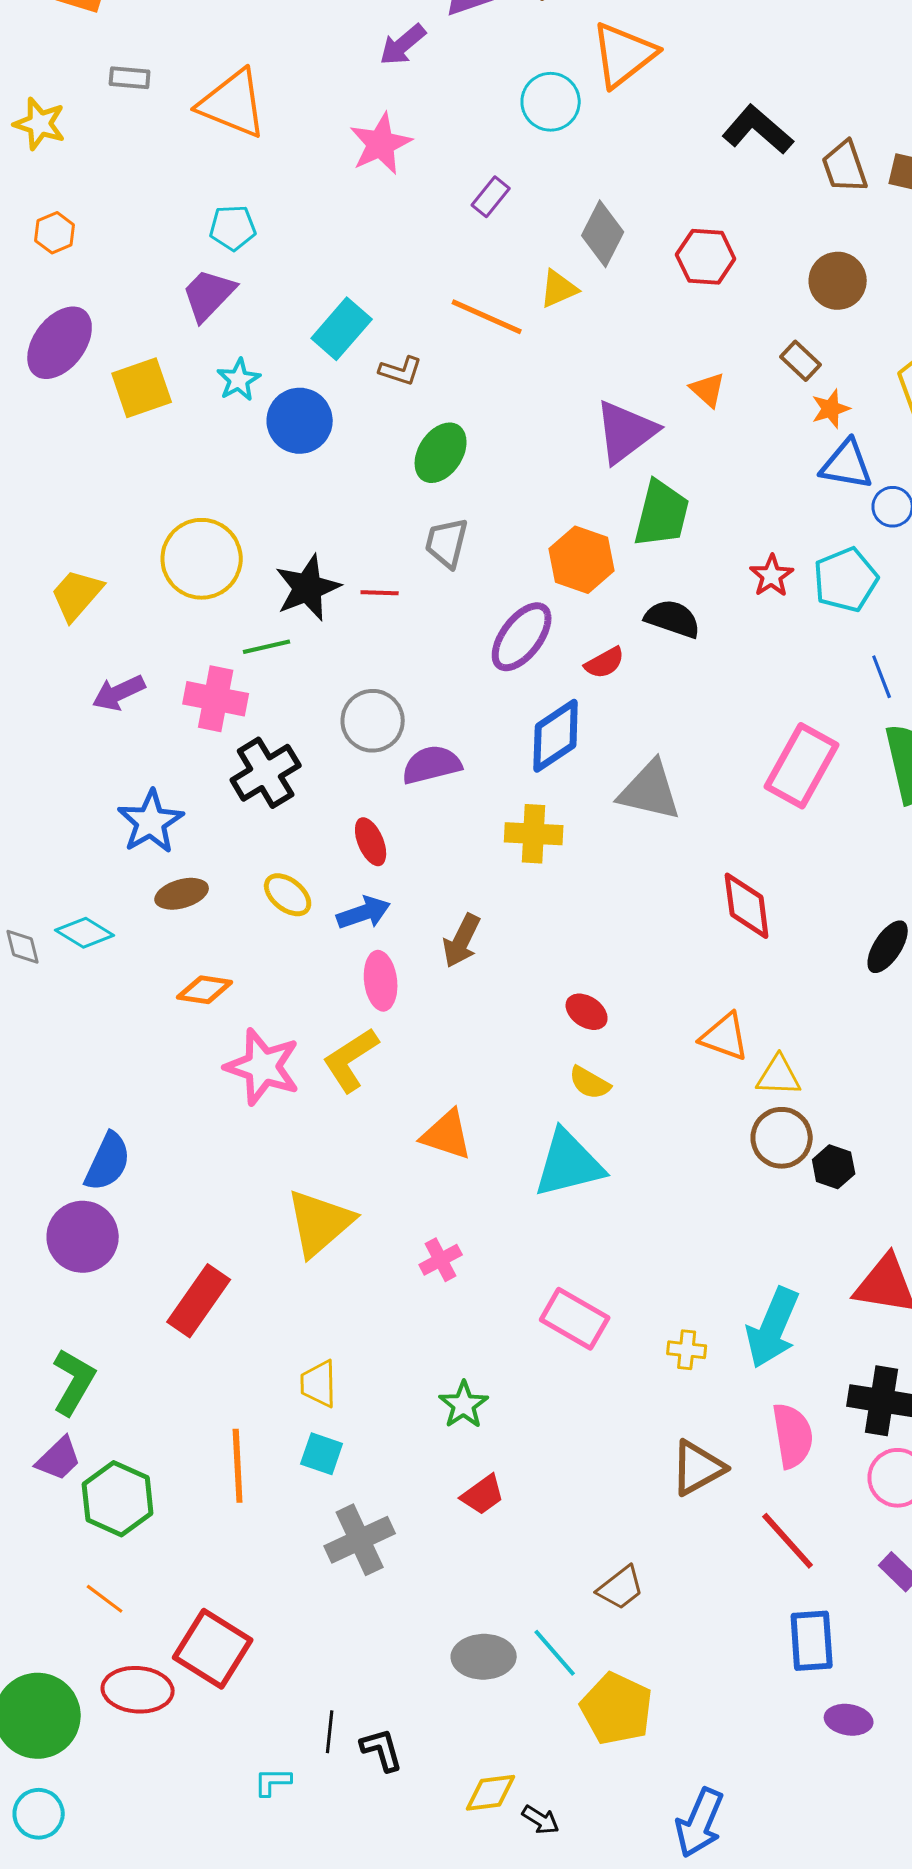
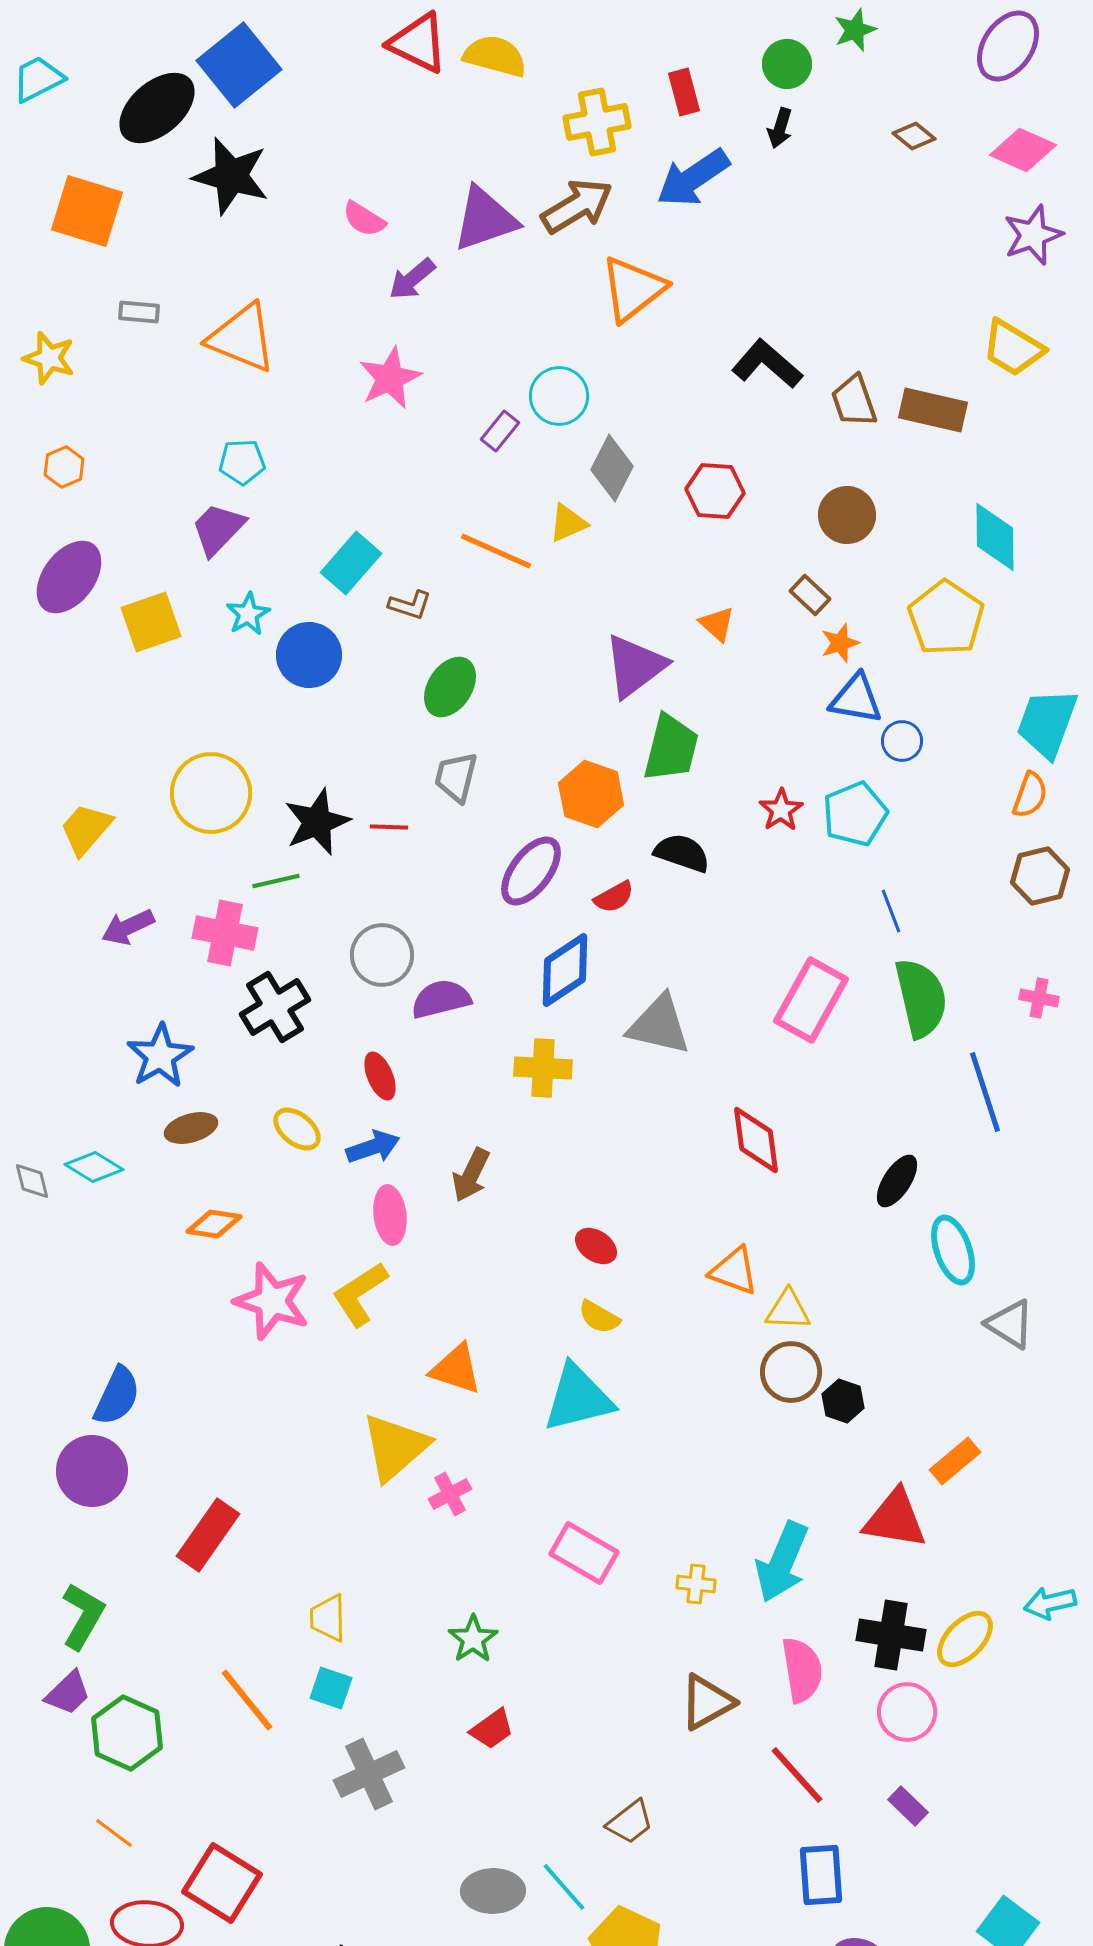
cyan circle: (551, 102) -> (559, 396), moved
yellow triangle: (320, 1223) -> (395, 1447), moved
orange line: (238, 1466) -> (247, 1700), turned -36

